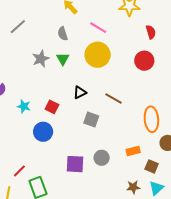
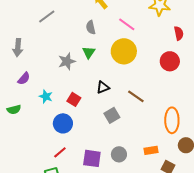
gray star: (41, 59) -> (67, 61), moved
gray square: (91, 120) -> (112, 115), turned 35
red line: (19, 171) -> (60, 152), moved

